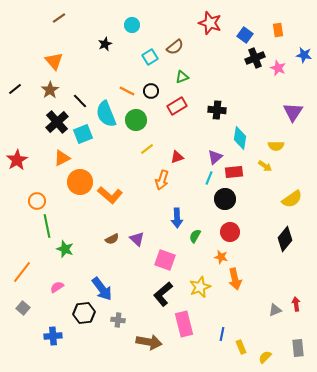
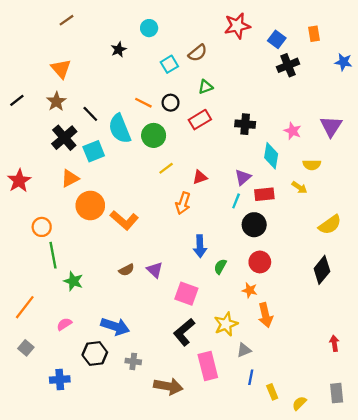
red star: (210, 23) -> (237, 26), turned -30
pink star: (278, 68) -> (293, 131), moved
blue arrow: (102, 289) -> (115, 326), turned -35
gray triangle: (275, 310) -> (244, 350), moved

